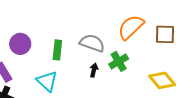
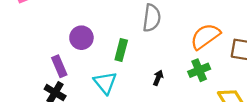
gray semicircle: (92, 43) -> (152, 18), moved, turned 70
green cross: (119, 61) -> (199, 70), moved

